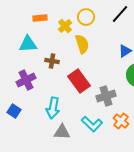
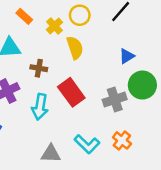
orange rectangle: (40, 18) -> (24, 16), turned 48
gray cross: (106, 96) -> (115, 100), moved
cyan arrow: (53, 108) -> (40, 107), moved

